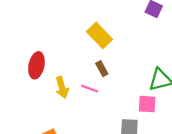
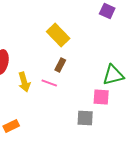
brown rectangle: (102, 69) -> (60, 65), turned 56

